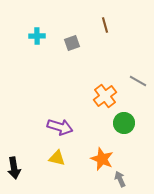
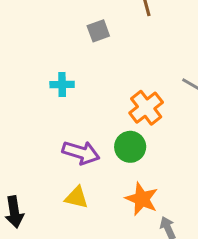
cyan cross: (37, 36) -> (62, 85), moved
green circle: (124, 123) -> (130, 147), moved

